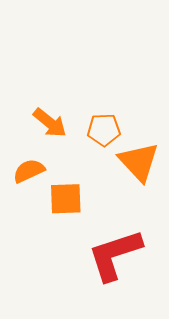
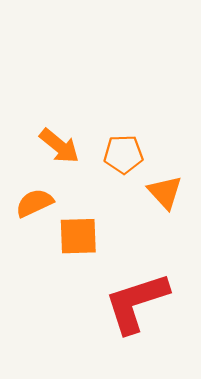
orange triangle: (139, 162) -> (165, 192), size x0.7

